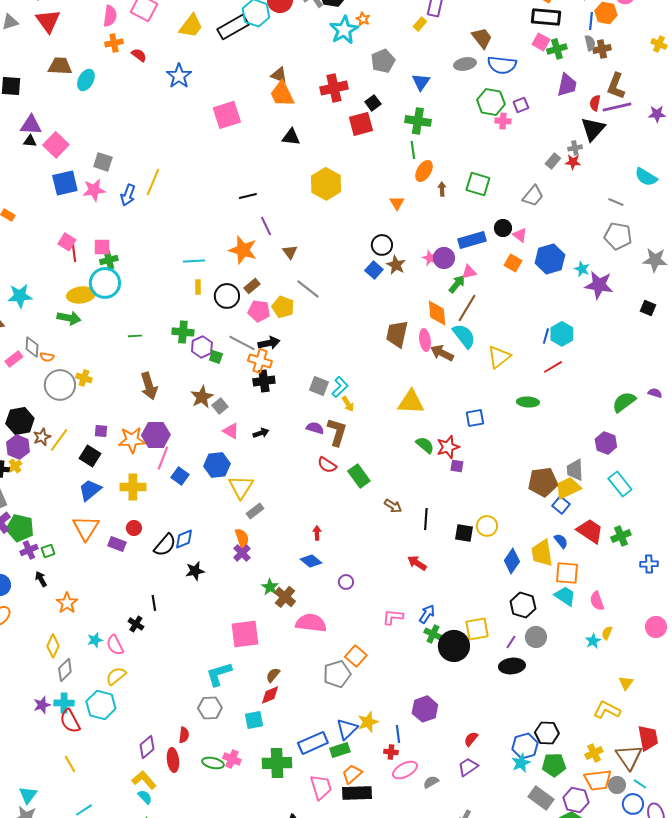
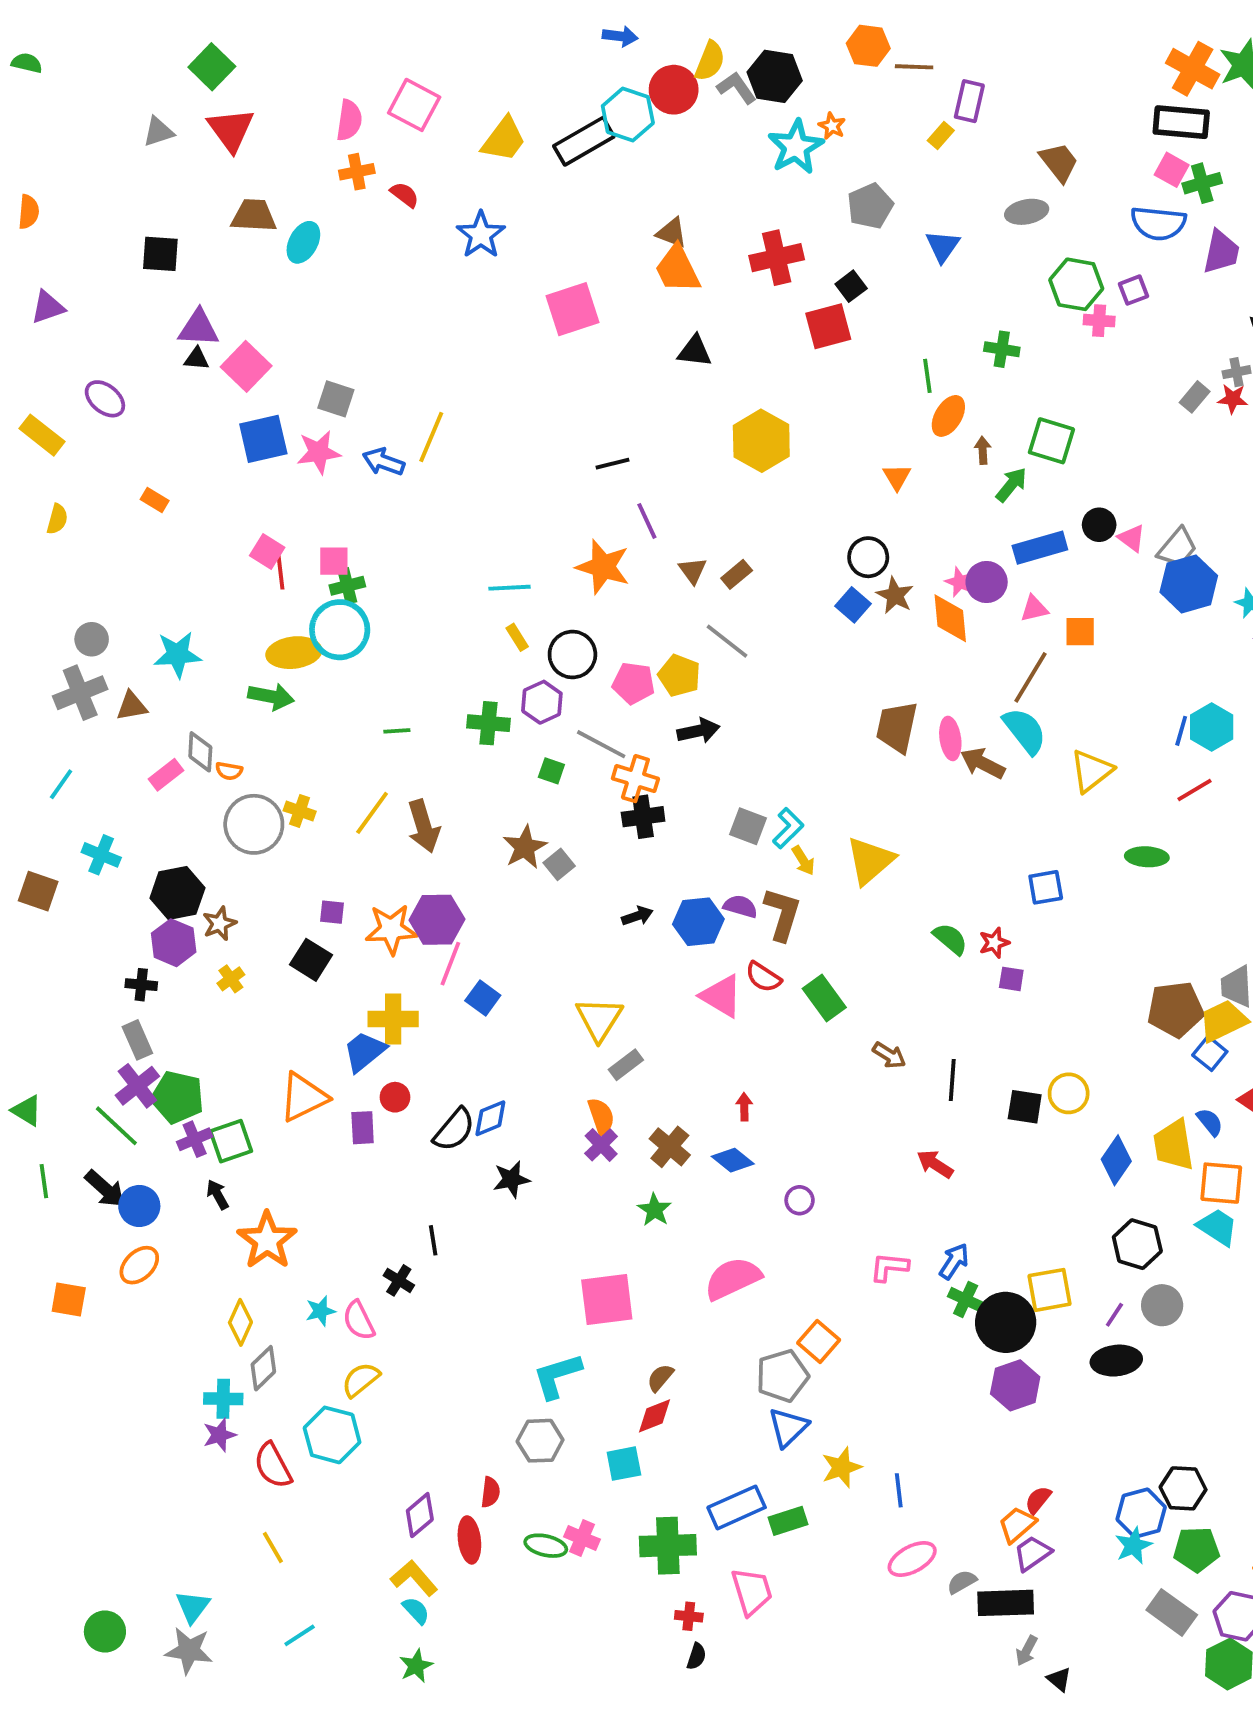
blue semicircle: (502, 65) -> (1158, 223), moved
green cross: (418, 121) -> (1002, 349), moved, size x0.7
blue arrow: (128, 195) -> (384, 462), turned 90
gray trapezoid: (533, 196) -> (1177, 548), moved
orange square: (513, 263) -> (1080, 632), moved, turned -30
green arrow: (457, 284) -> (1011, 485), moved
brown rectangle: (252, 286) -> (737, 574), moved
yellow rectangle: (198, 287) -> (517, 637), turned -32
orange diamond: (437, 313) -> (950, 618), moved
black arrow: (269, 343) -> (698, 731), moved
purple hexagon: (202, 347) -> (542, 702), moved
yellow triangle: (411, 402) -> (870, 861), moved, turned -44
pink triangle: (231, 431) -> (721, 996), moved, size x1.4
yellow line: (59, 440) -> (372, 813), moved
red star: (448, 447) -> (994, 943), size x0.7
blue hexagon: (217, 465) -> (698, 922), moved
yellow cross: (15, 466) -> (231, 979), moved
blue trapezoid: (90, 490) -> (364, 1051), moved
orange triangle: (86, 528) -> (303, 1097), turned 32
purple rectangle: (117, 544) -> (363, 1128), turned 66
green square: (48, 551) -> (231, 1141), size x1.6
brown cross: (285, 597) -> (670, 1147), moved
orange star: (67, 603) -> (267, 1240), size x1.4
pink semicircle: (311, 623) -> (733, 1278), turned -32
cyan cross: (64, 703) -> (223, 1399), moved
purple hexagon: (425, 709) -> (1015, 1385), moved
blue triangle: (347, 729) -> (788, 1427), moved
red cross: (391, 752) -> (689, 1616), moved
orange trapezoid: (352, 774) -> (1017, 1525), moved
black rectangle: (357, 793) -> (1006, 1603), moved

